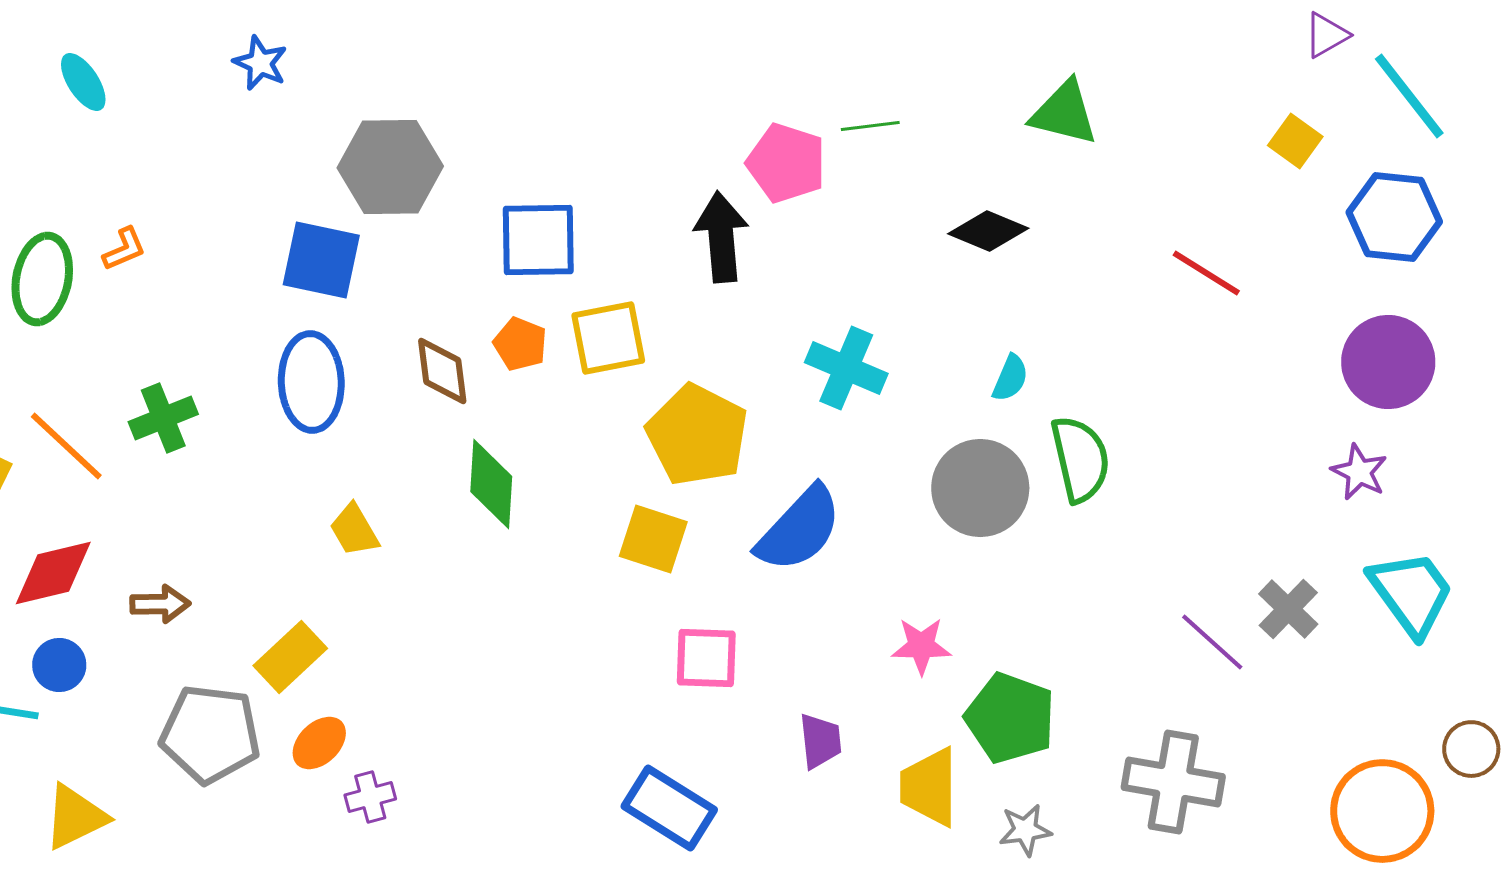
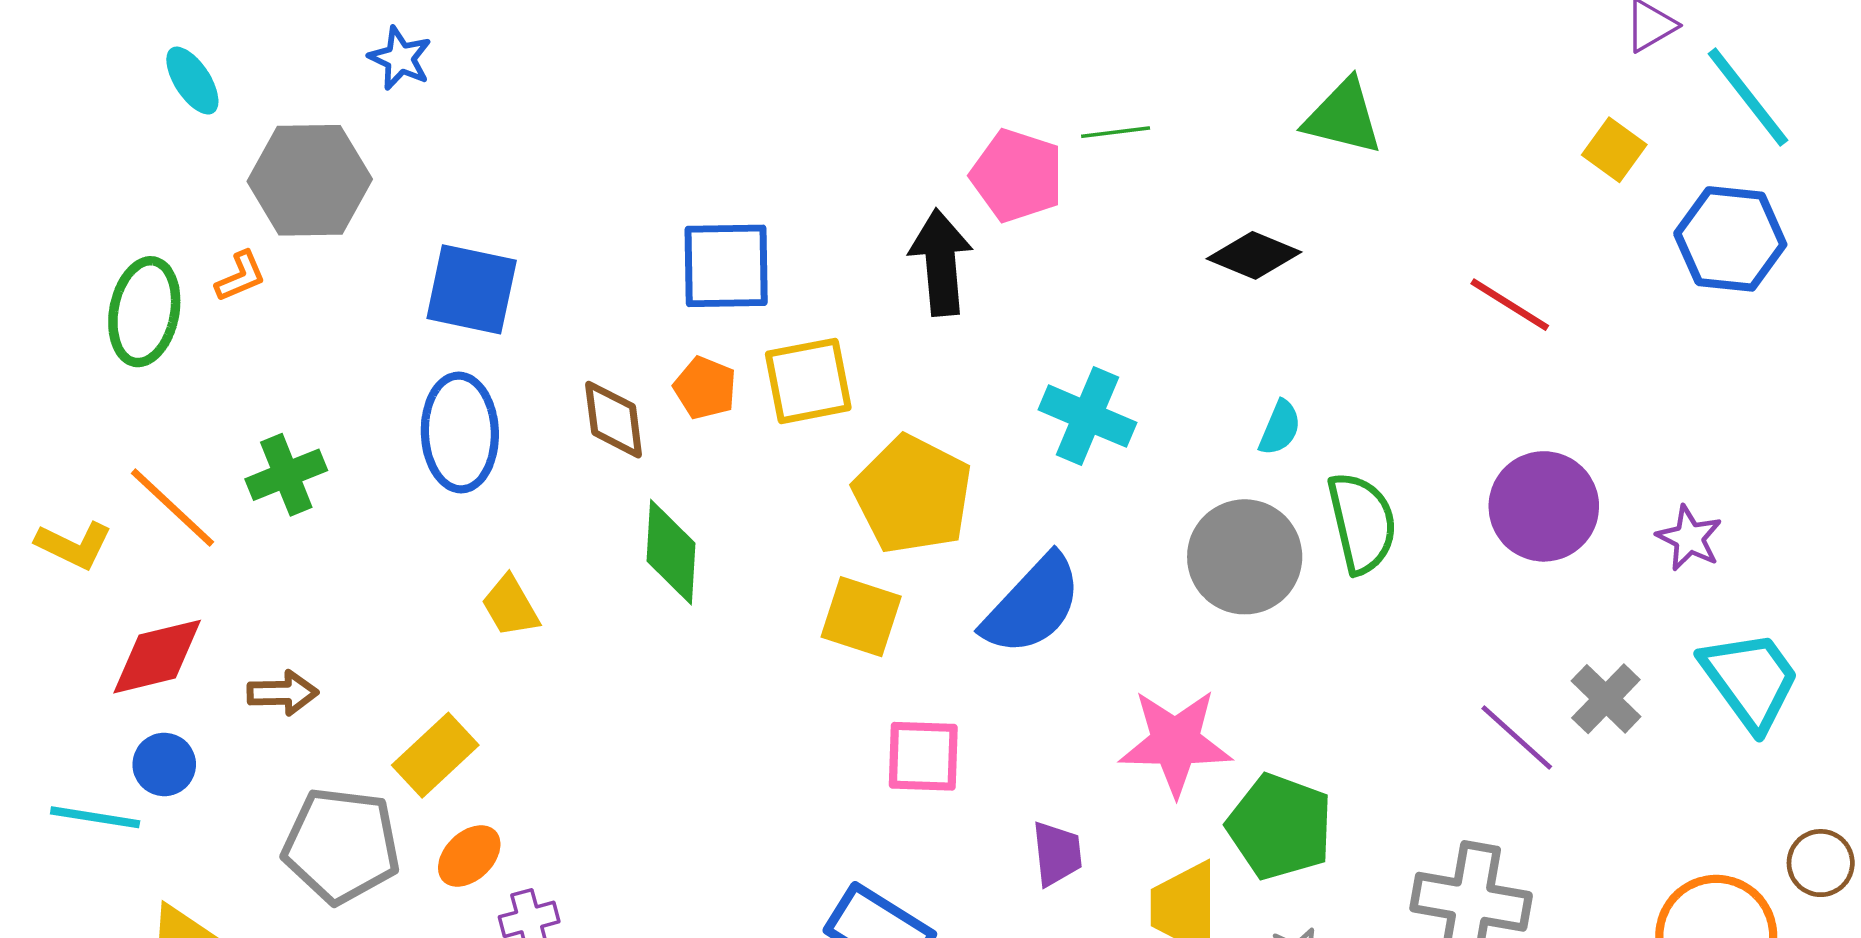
gray hexagon: (390, 167) -> (310, 180), moved
purple circle: (1388, 362) -> (1544, 506), moved
pink star: (921, 646) -> (1175, 742), size x1.6

